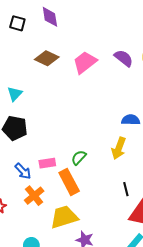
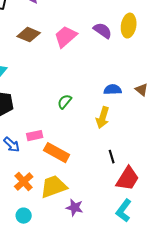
green semicircle: (79, 158) -> (65, 102), moved
orange rectangle: (69, 182) -> (57, 153), turned -30
orange cross: (34, 196) -> (24, 182), moved

